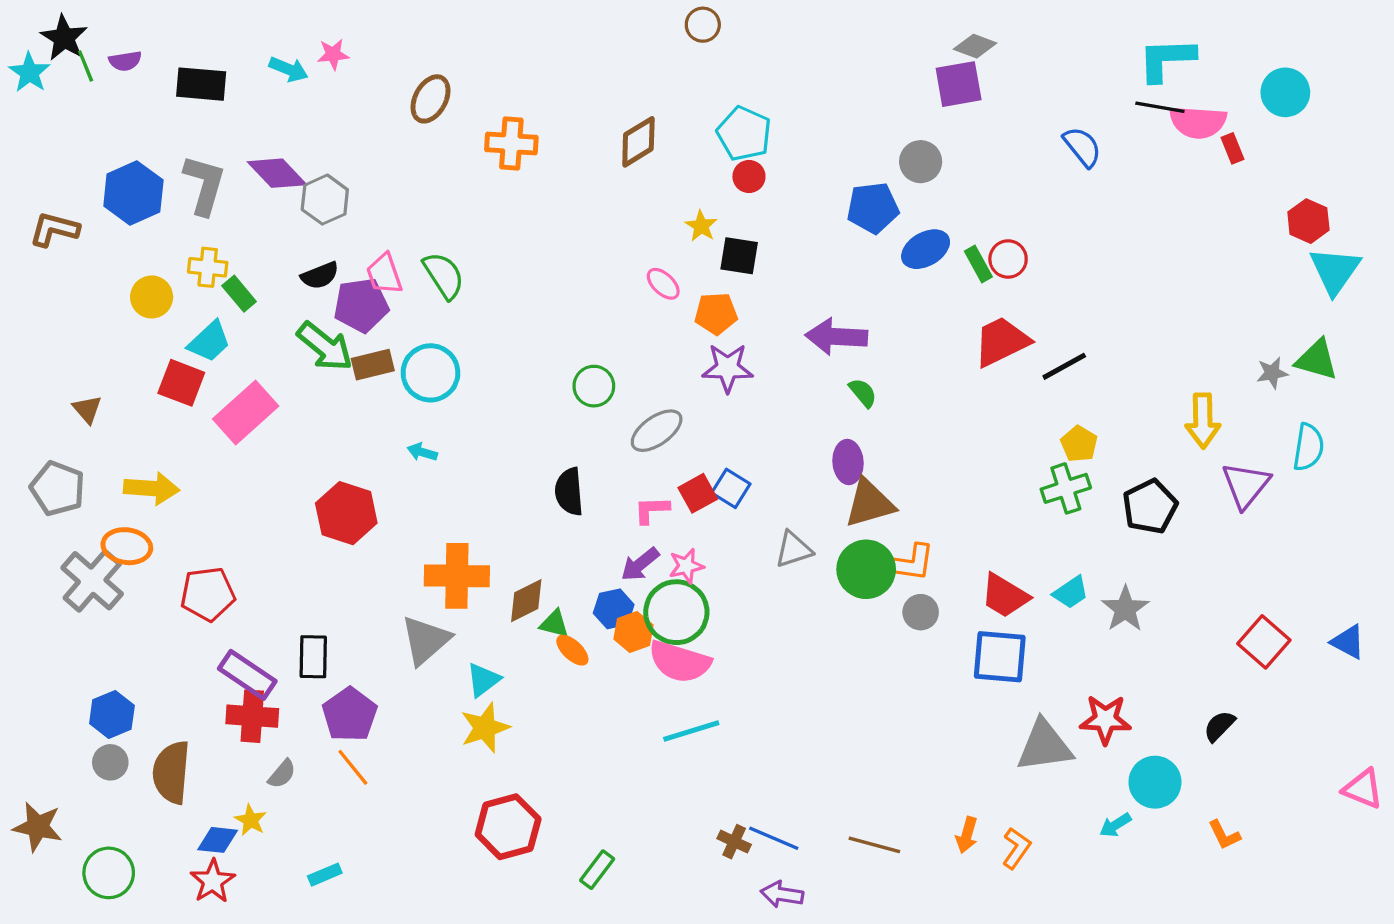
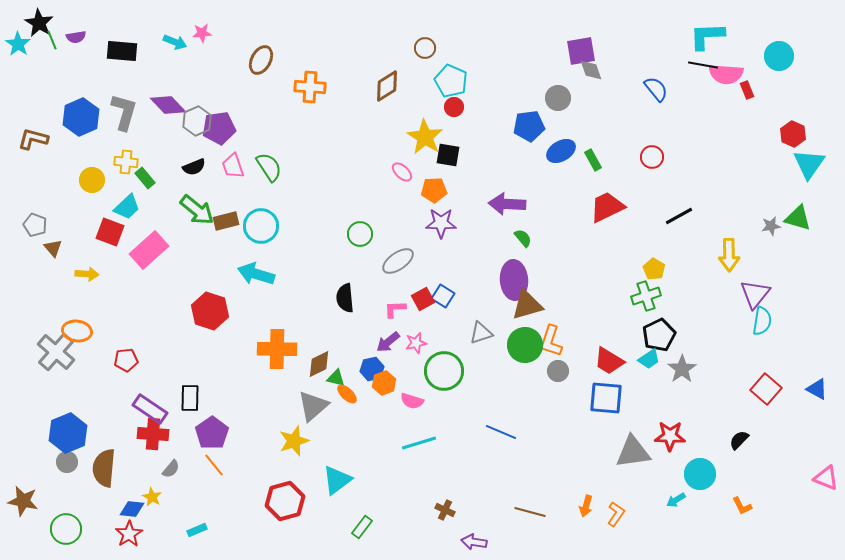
brown circle: (703, 25) -> (425, 48), moved
gray diamond: (975, 46) -> (591, 70), moved, turned 50
yellow star: (701, 226) -> (425, 137), size x1.8
red circle: (1008, 259) -> (652, 157), moved
purple pentagon: (361, 305) -> (219, 128), moved
black line: (1064, 366) -> (679, 216), moved
cyan semicircle: (1308, 447) -> (762, 321), moved
cyan arrow: (422, 452) -> (256, 274), size x2.0
purple ellipse: (848, 462) -> (514, 280), size x1.5
gray pentagon: (58, 488) -> (35, 225), moved, size x0.7
yellow arrow: (152, 488) -> (87, 274), moved, size x0.7
black pentagon: (1150, 507) -> (659, 335), moved
orange L-shape: (909, 563) -> (551, 341), turned 100
red pentagon: (208, 594) -> (126, 360), size x0.7
green circle: (676, 612) -> (444, 371), moved
gray triangle: (426, 640) -> (313, 406), moved
pink semicircle: (680, 662) -> (412, 401), size x0.6
cyan triangle: (483, 680) -> (337, 480), moved, size x1.4
blue hexagon: (112, 714) -> (68, 433), size x1.4
red hexagon: (508, 827) -> (285, 501), moved
blue line: (774, 838) -> (501, 432), moved

